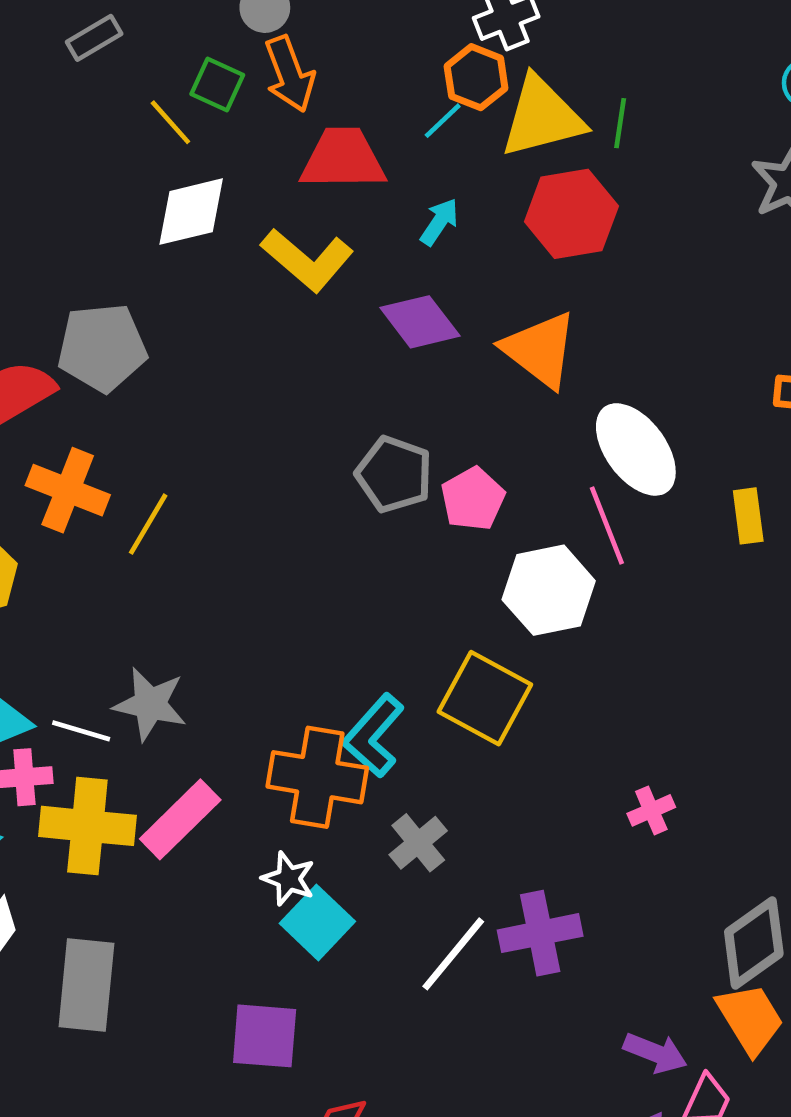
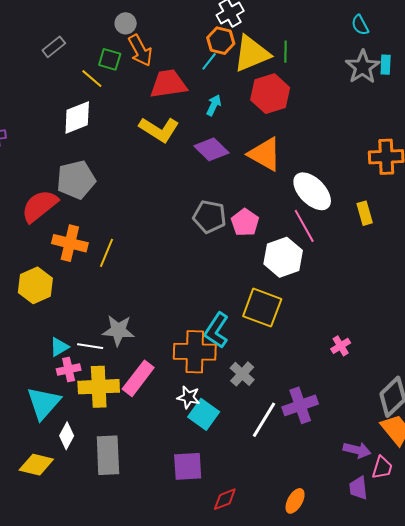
white diamond: (191, 212) -> (77, 118), moved

